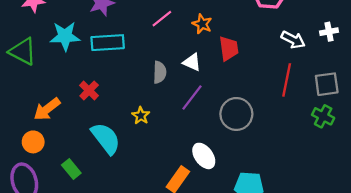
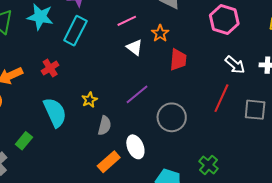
cyan rectangle: (108, 43) -> (75, 31), turned -72
white triangle: (192, 62) -> (135, 47), moved
gray semicircle: (160, 72) -> (104, 126), moved
green cross: (323, 116) -> (209, 165), moved
green rectangle: (71, 169) -> (24, 141), moved, turned 66

